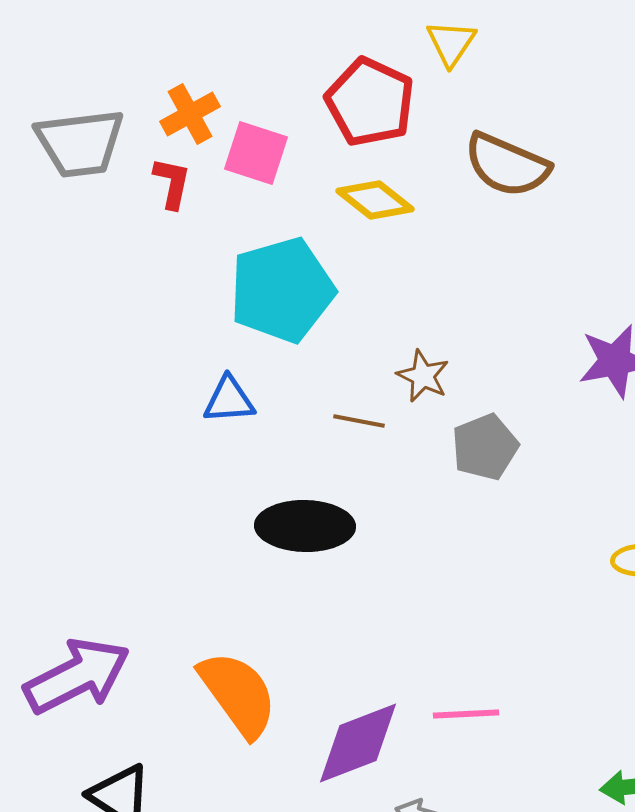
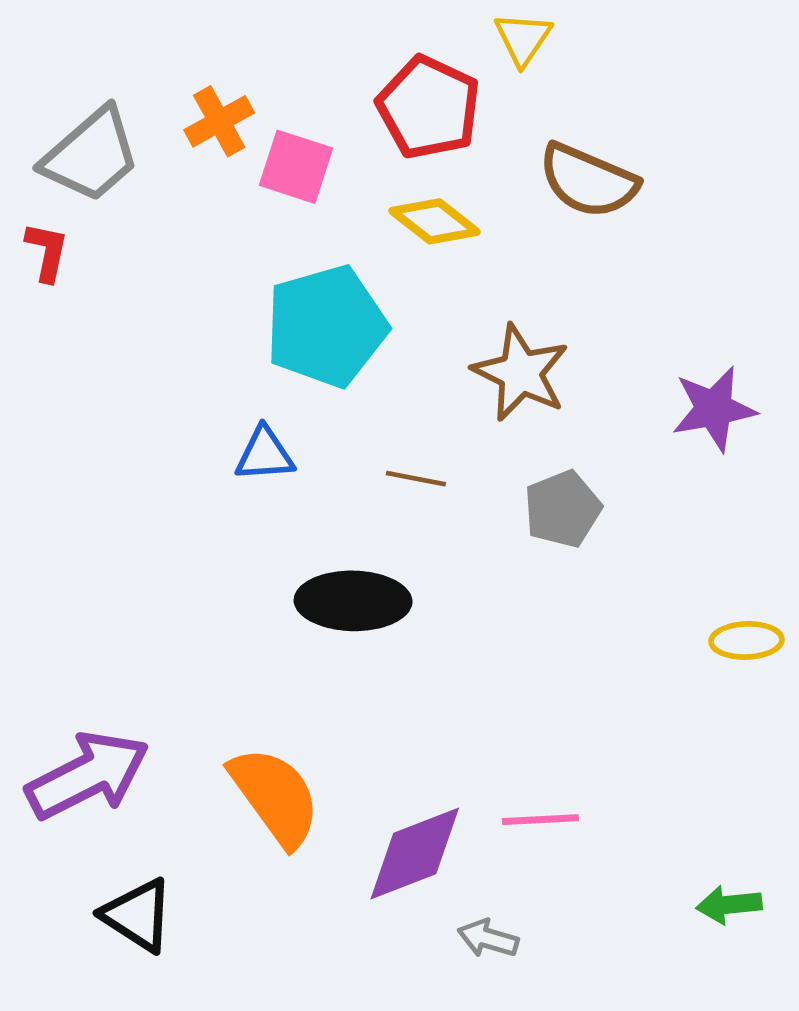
gray trapezoid: (80, 143) -> (91, 155), turned -34
red L-shape: (172, 183) -> (47, 252), moved
brown star: (423, 376) -> (521, 373), moved, size x1.6

